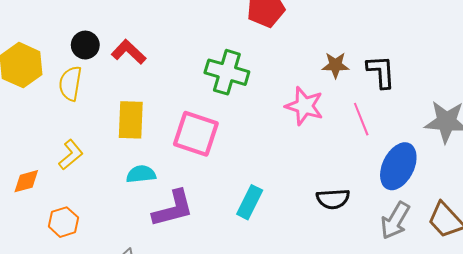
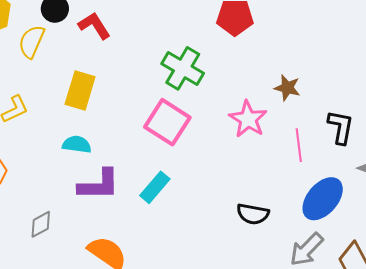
black L-shape: (381, 72) -> (341, 127), moved
pink square: (196, 134) -> (167, 122), moved
cyan rectangle: (250, 202) -> (155, 187), moved

